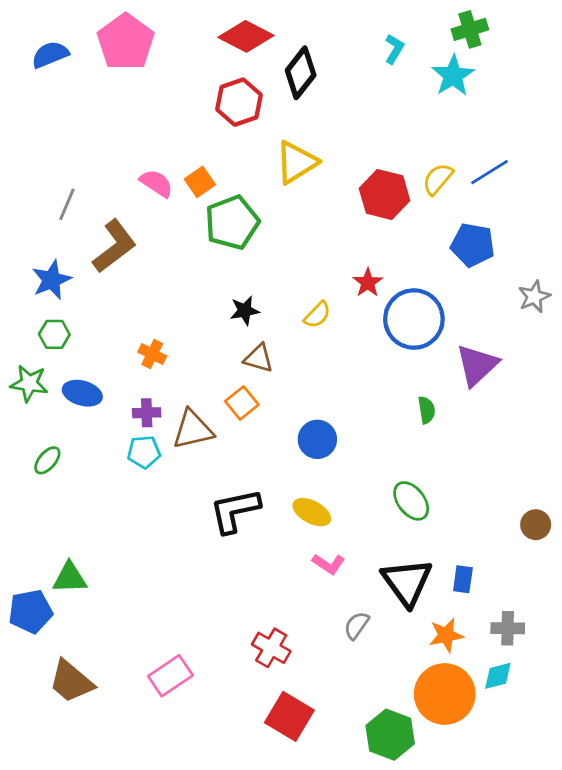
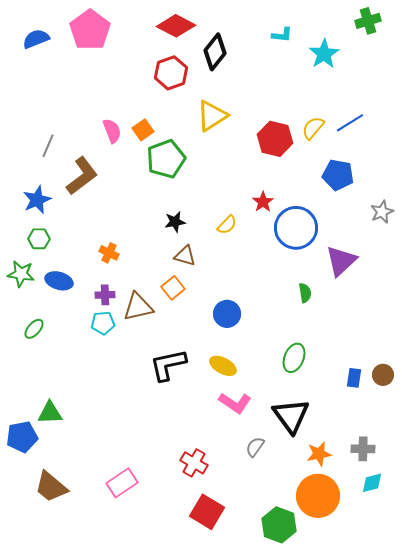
green cross: (470, 29) -> (368, 21), moved
cyan L-shape: (394, 49) -> (282, 35), turned 65
pink semicircle: (156, 183) -> (112, 131), turned 35
green ellipse: (411, 501) -> (294, 358), turned 60
pink L-shape: (329, 564) -> (235, 403), size x1.4
blue rectangle: (463, 579) -> (354, 378), moved
cyan diamond: (498, 676) -> (372, 483), moved

